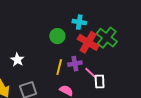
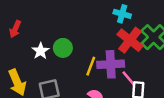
green circle: (57, 36) -> (63, 48), moved
purple cross: (75, 64) -> (111, 64), size x1.5

